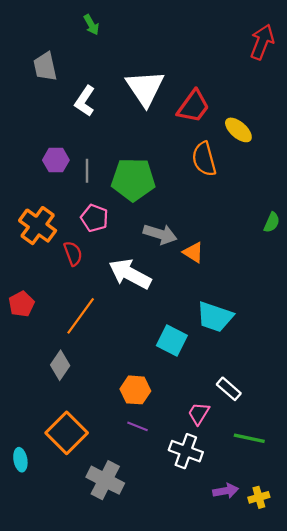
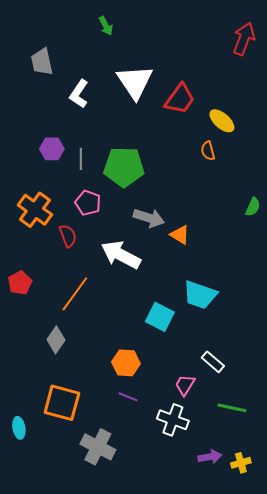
green arrow: (91, 25) -> (106, 26), moved
orange semicircle: (204, 159) -> (208, 151), moved, size x0.6
orange square: (67, 433) -> (62, 403), turned -30

